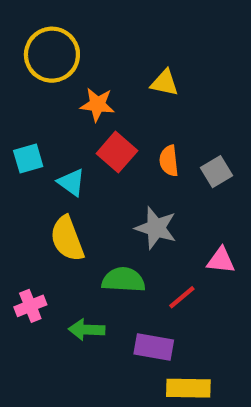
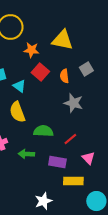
yellow triangle: (165, 83) -> (62, 40), size x1.6
gray square: (217, 172) -> (86, 69), moved
gray star: (156, 228) -> (73, 103), moved
pink triangle: (221, 260) -> (88, 158), moved, turned 40

